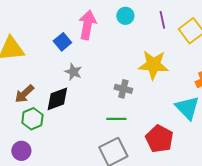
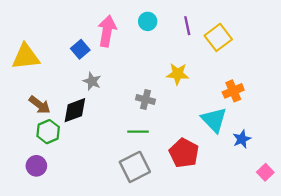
yellow star: (153, 65) -> (178, 74), size x0.7
brown arrow: (24, 94) -> (40, 105), turned -100

